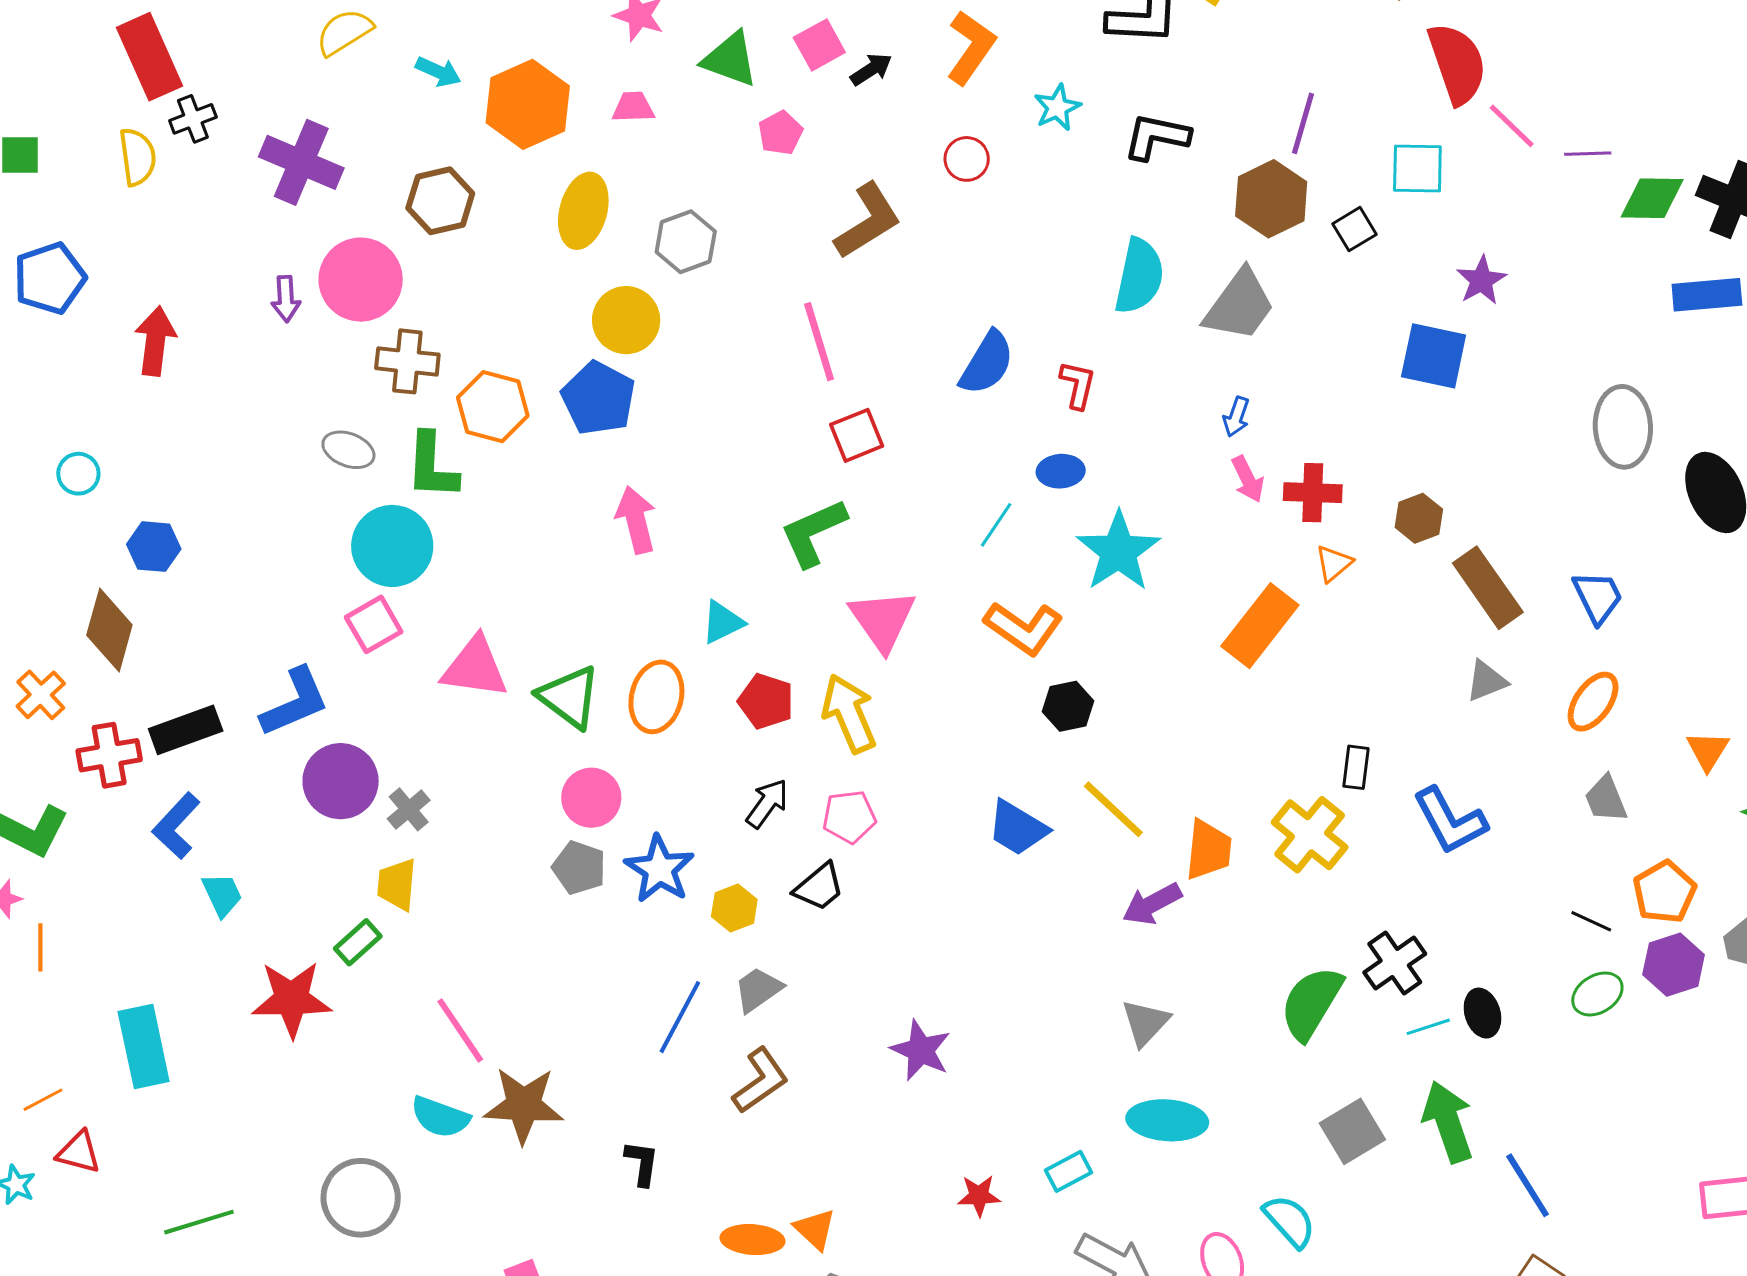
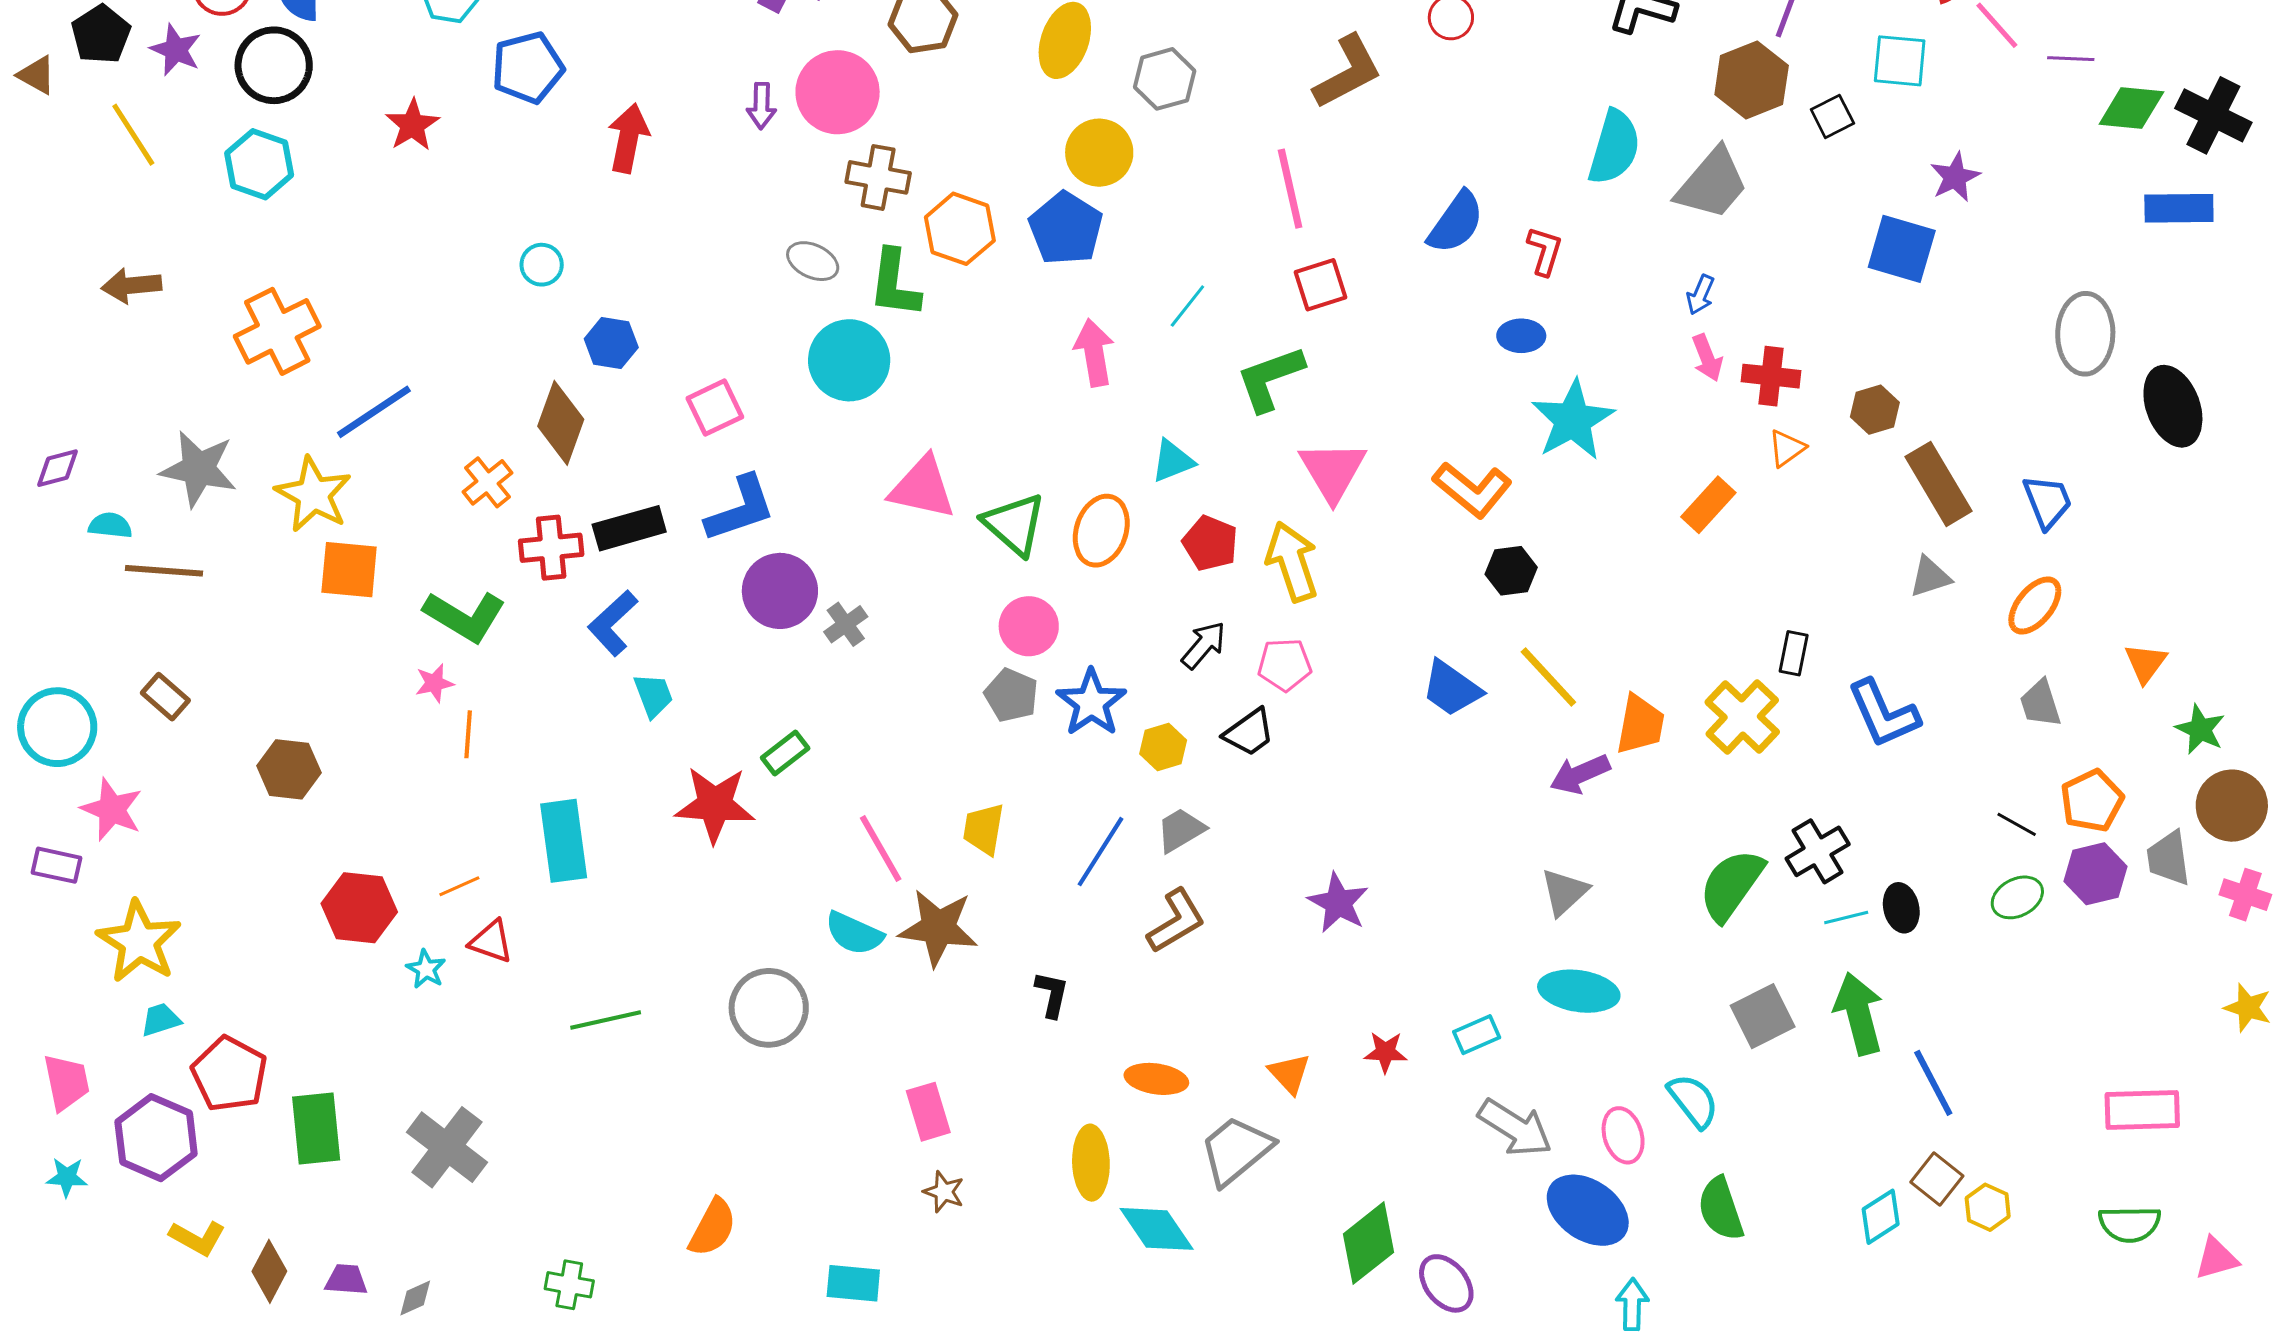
cyan line: (996, 525) -> (1187, 306), moved
pink square: (374, 624) -> (715, 408), moved
orange rectangle: (1260, 626) -> (1708, 505), size x0.7
yellow trapezoid: (397, 884) -> (984, 829), moved
orange triangle: (815, 1229) -> (1289, 1074), moved

